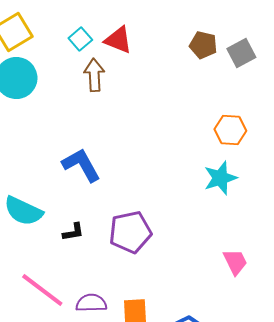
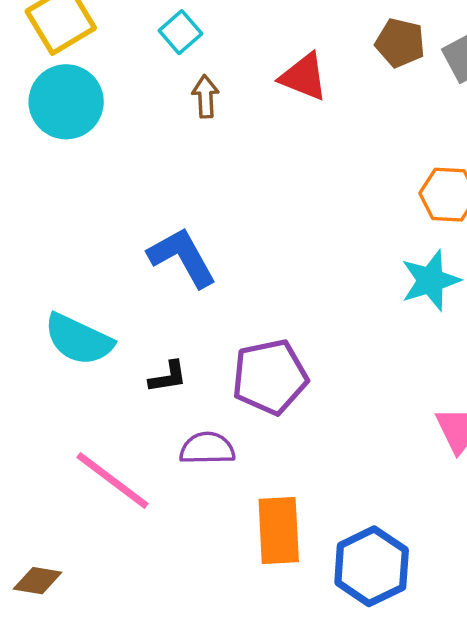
red triangle: (118, 40) -> (304, 77), moved
brown arrow: (94, 75) -> (205, 96), size x0.7
purple semicircle: (91, 303) -> (207, 448), moved

